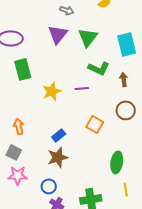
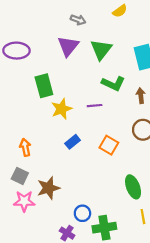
green rectangle: (23, 69) -> (44, 86), moved
blue rectangle: (59, 135) -> (73, 142), moved
brown star: (58, 157) -> (48, 188), moved
green ellipse: (117, 162) -> (133, 187), turned -30
blue circle: (49, 186) -> (82, 213), moved

